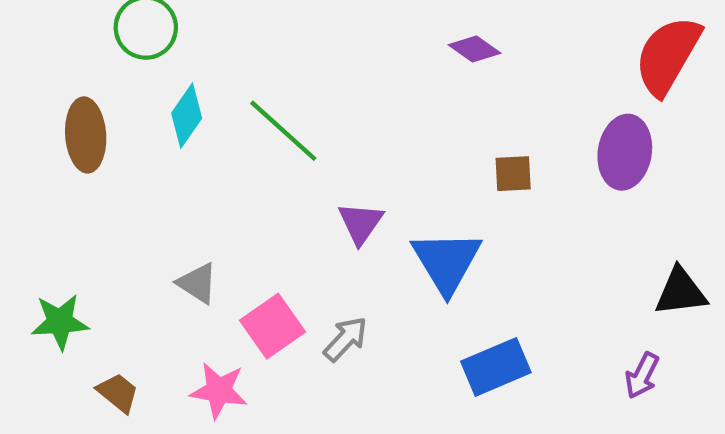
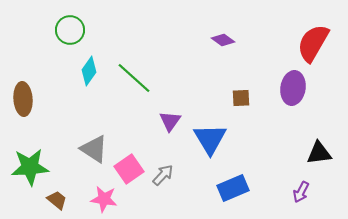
brown ellipse: (86, 135) -> (23, 99), moved
gray triangle: (197, 283) -> (94, 149), size x1.4
green star: (60, 322) -> (30, 167), size x1.4

